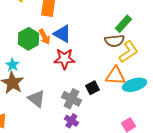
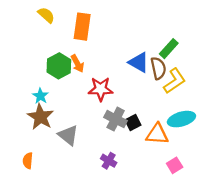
blue triangle: (62, 34) -> (139, 62), moved
brown semicircle: (114, 41) -> (158, 68), turned -96
orange triangle: (115, 76) -> (157, 134), moved
gray cross: (71, 99) -> (116, 119), moved

